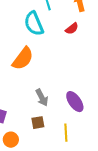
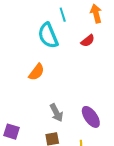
orange semicircle: (23, 59) -> (37, 72), size x0.7

